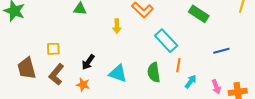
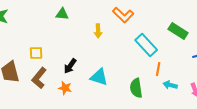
green rectangle: (199, 14) -> (178, 31), moved
green semicircle: (154, 72) -> (136, 88), moved
cyan arrow: (191, 82) -> (170, 85), turned -112

